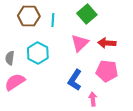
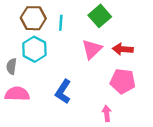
cyan hexagon: (38, 53) -> (34, 49), moved
blue L-shape: (75, 80) -> (63, 92), moved
pink semicircle: (15, 82) -> (17, 94), turned 35

